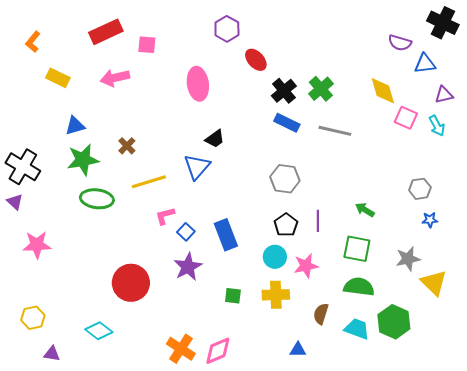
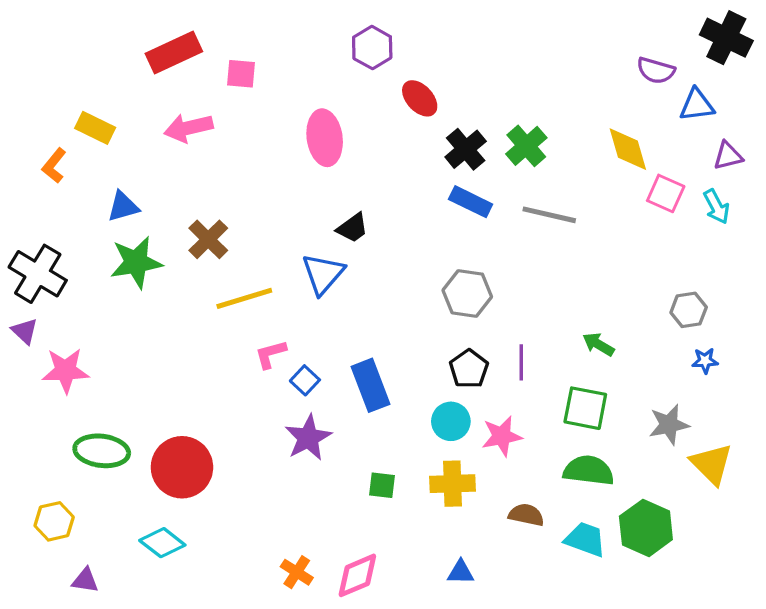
orange L-shape: (33, 42) -> (54, 166), moved
brown cross: (127, 146) -> (208, 239), size x1.4
green ellipse: (97, 199) -> (102, 451), moved
pink star: (37, 245) -> (66, 371), moved
red circle: (131, 283) -> (182, 467), moved
brown semicircle: (321, 314) -> (526, 515), turned 85
orange cross: (181, 349) -> (297, 572), size x0.7
blue triangle: (298, 350) -> (461, 572), moved

